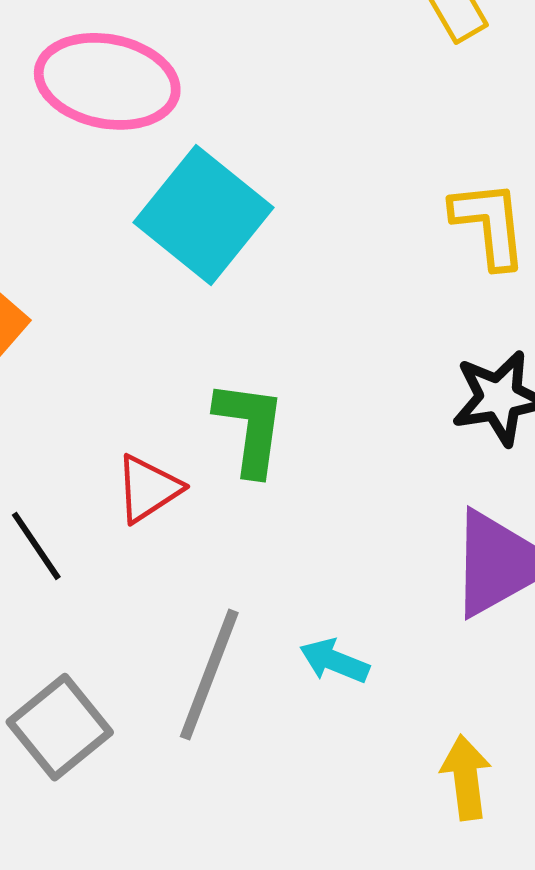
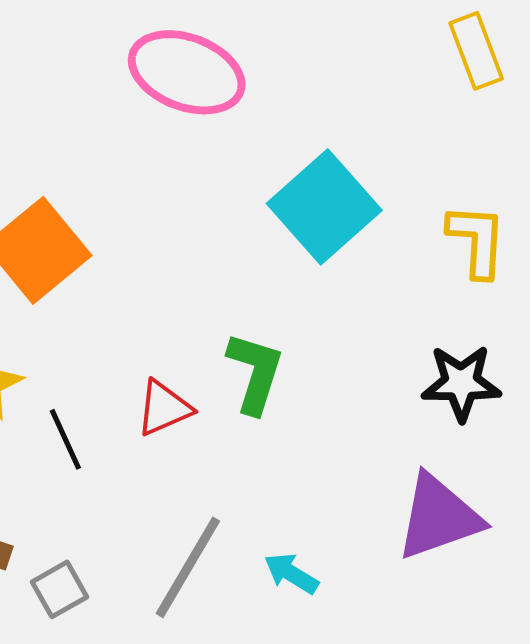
cyan square: (204, 215) -> (324, 207), moved
gray square: (60, 727) -> (60, 589), size x0.7

